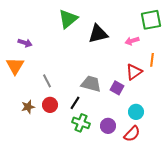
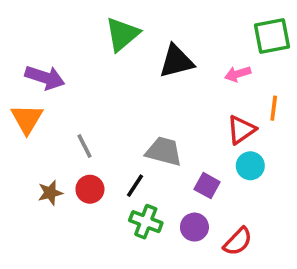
purple arrow: (25, 43) -> (45, 77), size x1.5
purple square: (117, 88) -> (207, 186), moved
cyan circle: (136, 112) -> (250, 166), moved

